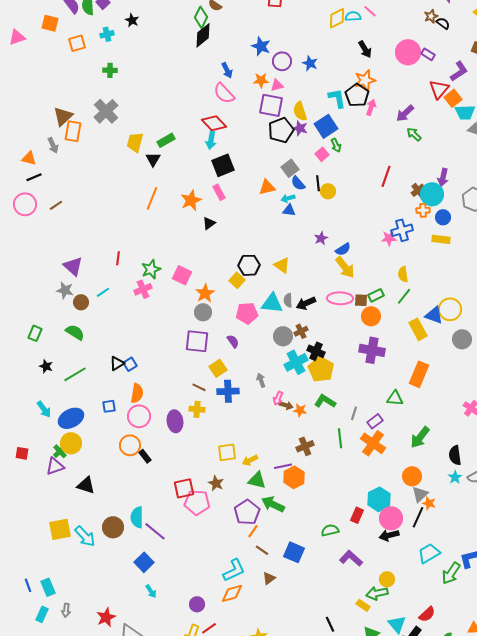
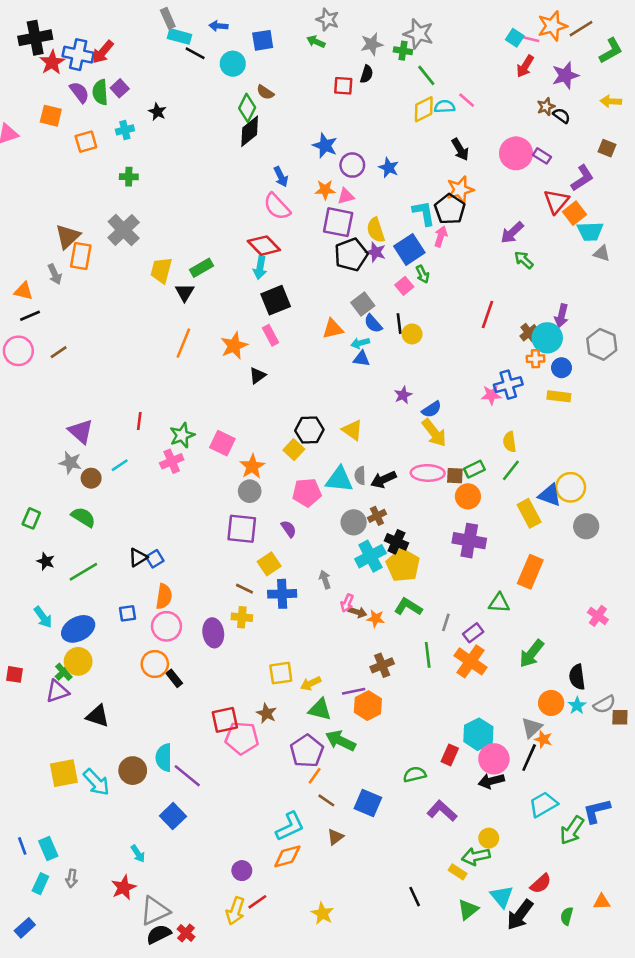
pink arrow: (371, 107) -> (441, 236), moved
orange circle: (412, 476) -> (551, 703), moved
cyan arrow: (151, 591) -> (138, 854), moved

